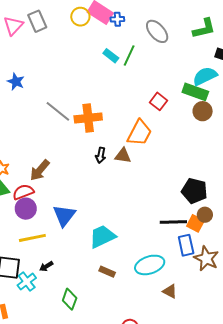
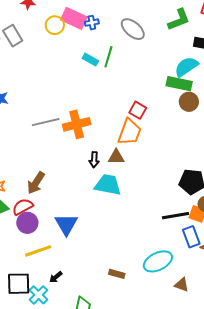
red square: (158, 101) -> (138, 110), moved
gray line: (58, 111) -> (46, 122), turned -44
cyan trapezoid: (102, 236) -> (108, 185), moved, turned 44

